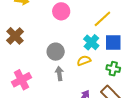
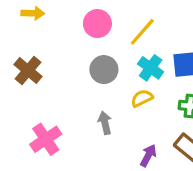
yellow line: (102, 19) -> (142, 32), moved
gray circle: (56, 52) -> (104, 70), moved

